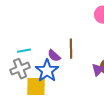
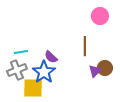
brown line: (71, 49) -> (85, 46), moved

